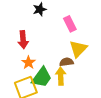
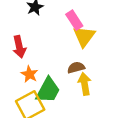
yellow triangle: (78, 49) -> (84, 36), moved
yellow arrow: (61, 76) -> (85, 84), moved

